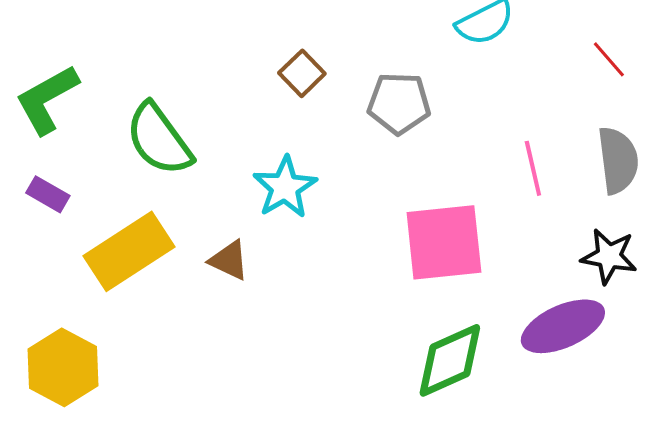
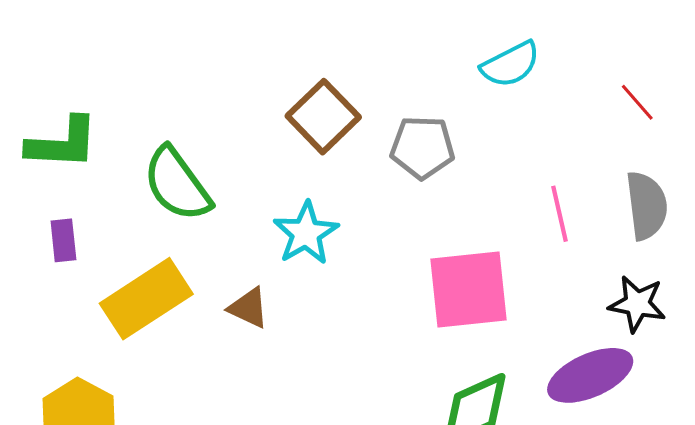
brown square: (302, 73) -> (323, 117), size x1.5
green L-shape: (47, 99) -> (62, 143), turned -148
purple rectangle: (48, 194) -> (63, 240), turned 54

